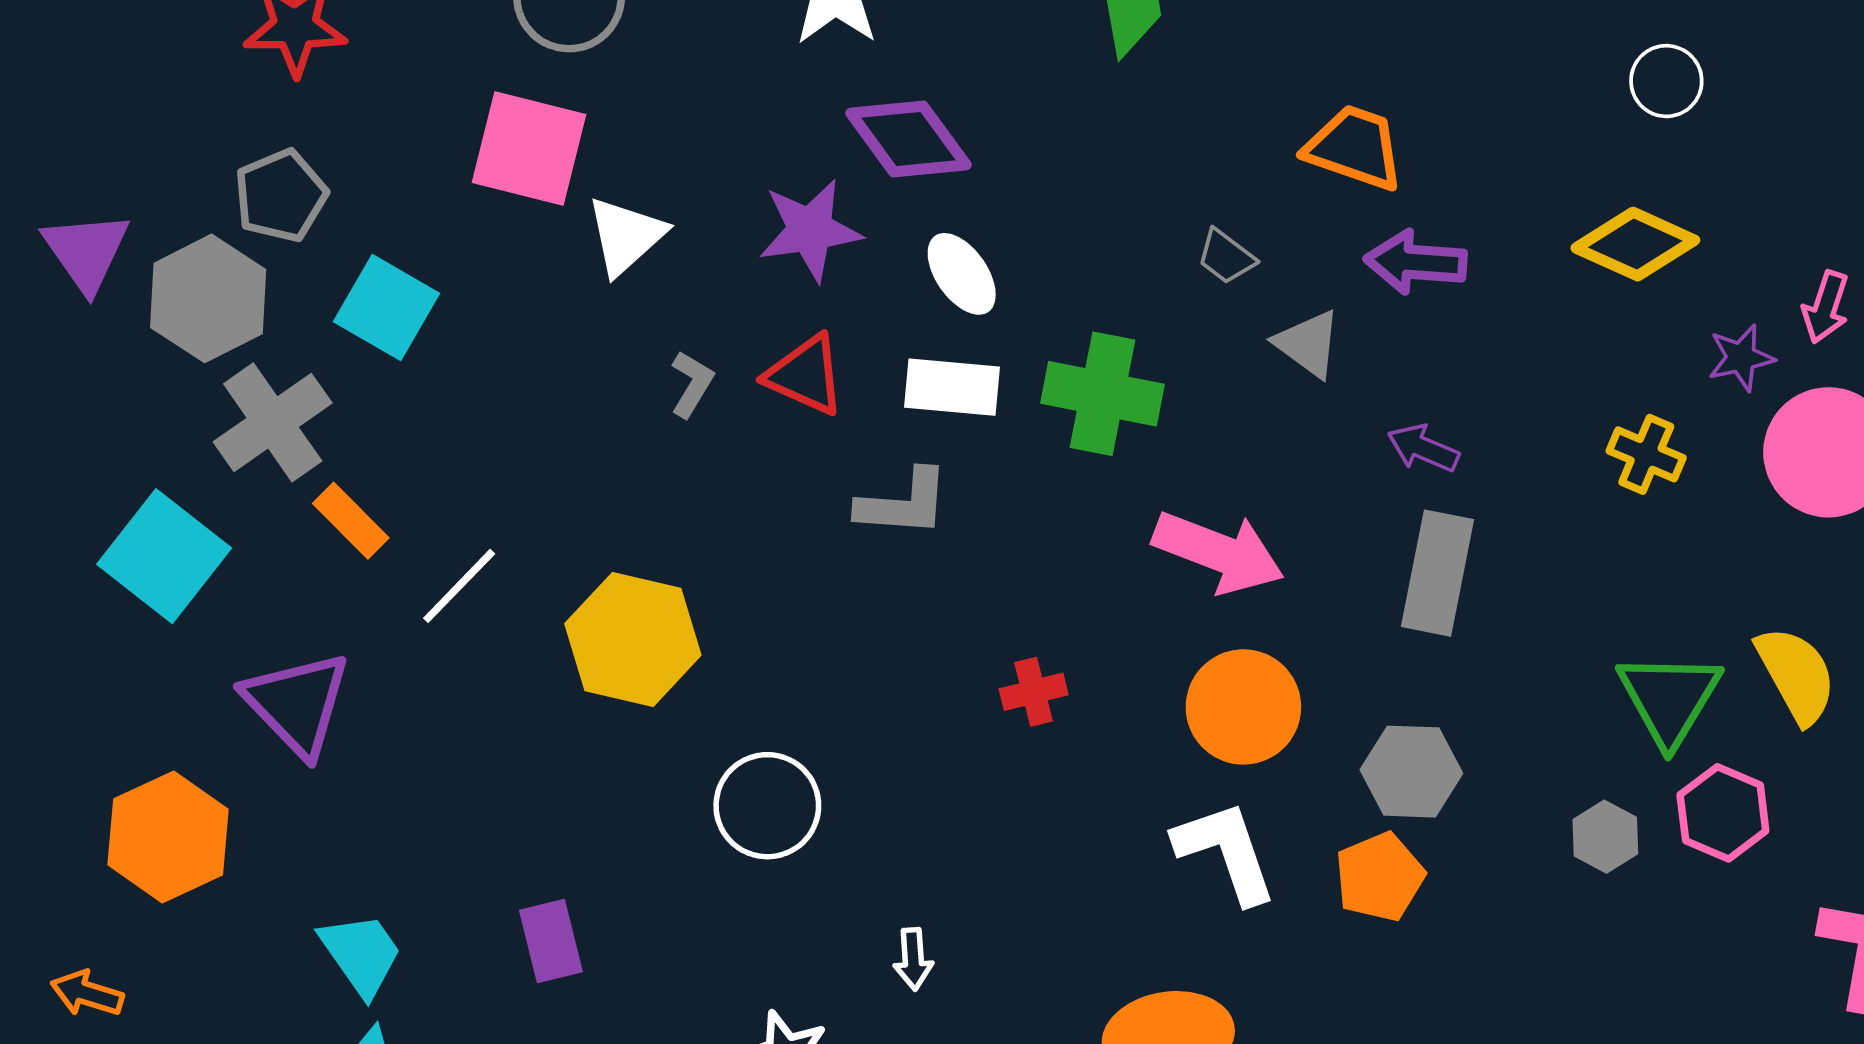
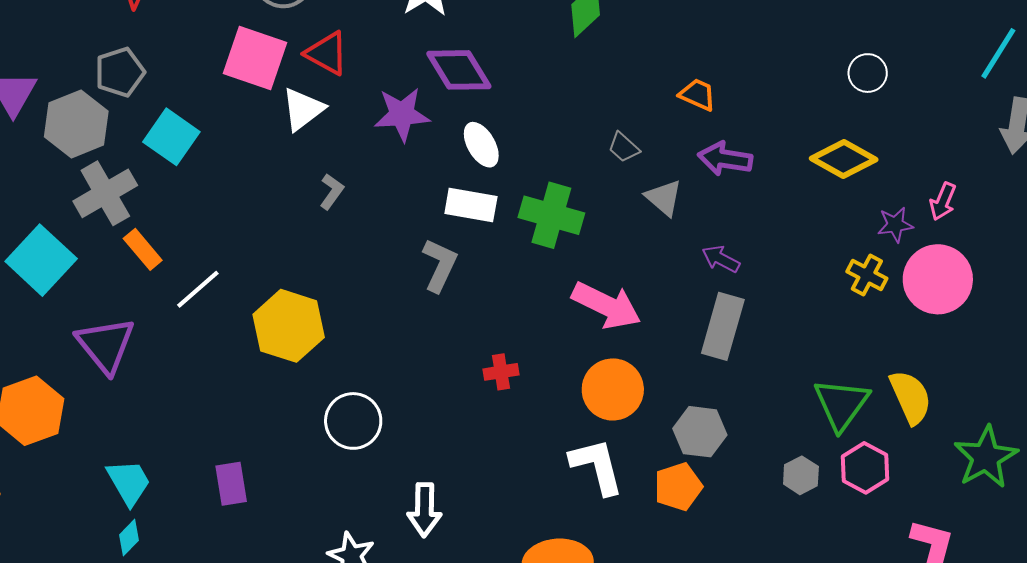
orange trapezoid: (1355, 148) -> (698, 95), size x0.7
red triangle: (805, 375) -> (327, 53), moved
yellow cross: (1646, 454) -> (867, 275), moved
gray L-shape: (903, 503) -> (440, 265), turned -74
white arrow: (913, 959) -> (424, 510), size x1.6

